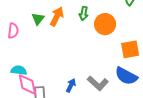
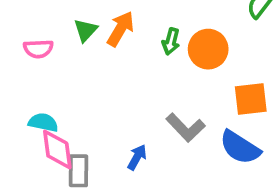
green arrow: (84, 13) -> (171, 41), moved
pink semicircle: (13, 31) -> (38, 49), turned 77
gray L-shape: (98, 83) -> (186, 128), moved

